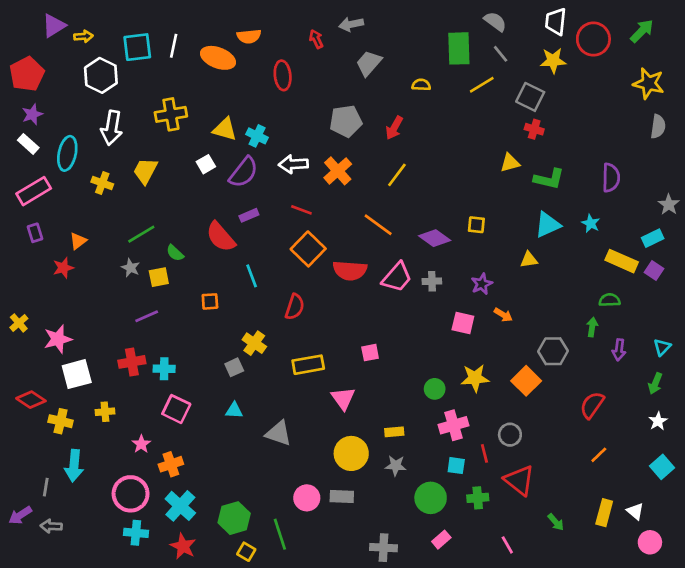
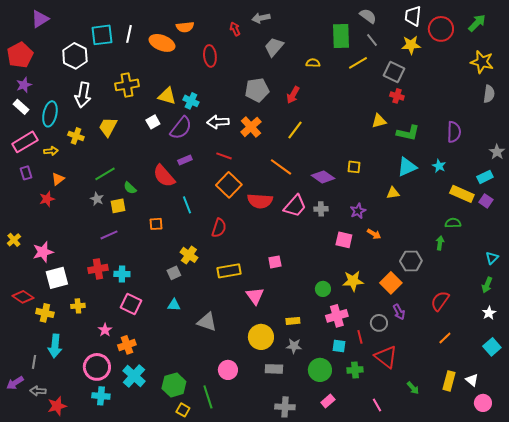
yellow arrow: (83, 36) -> (51, 151), moved
purple arrow: (619, 350) -> (399, 312), moved, turned -35
gray rectangle: (342, 497) -> (274, 369), moved
red star: (183, 546) -> (57, 406), moved, turned 30

